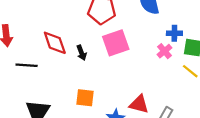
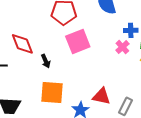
black arrow: (82, 53) -> (46, 61), moved
orange square: (85, 98) -> (52, 93), size x1.4

